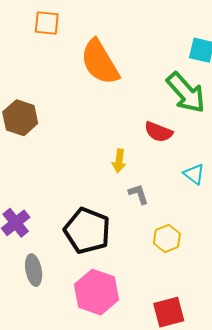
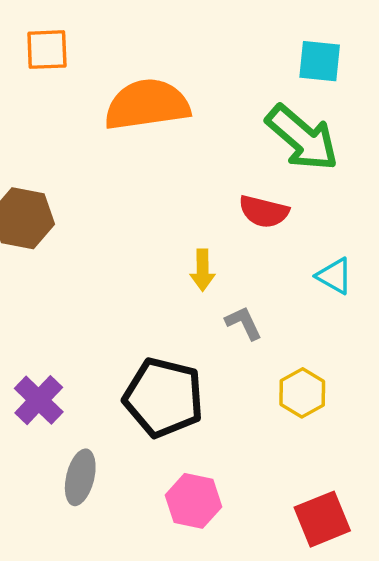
orange semicircle: (100, 62) -> (147, 105), turned 120
gray ellipse: (34, 270) -> (80, 477), turned 32
pink hexagon: (97, 292) -> (193, 501), size x0.7

